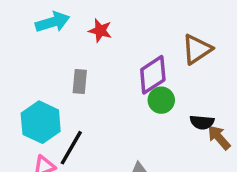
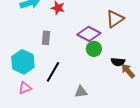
purple diamond: (153, 75) -> (89, 34), turned 60
black line: (71, 148) -> (53, 72), moved

